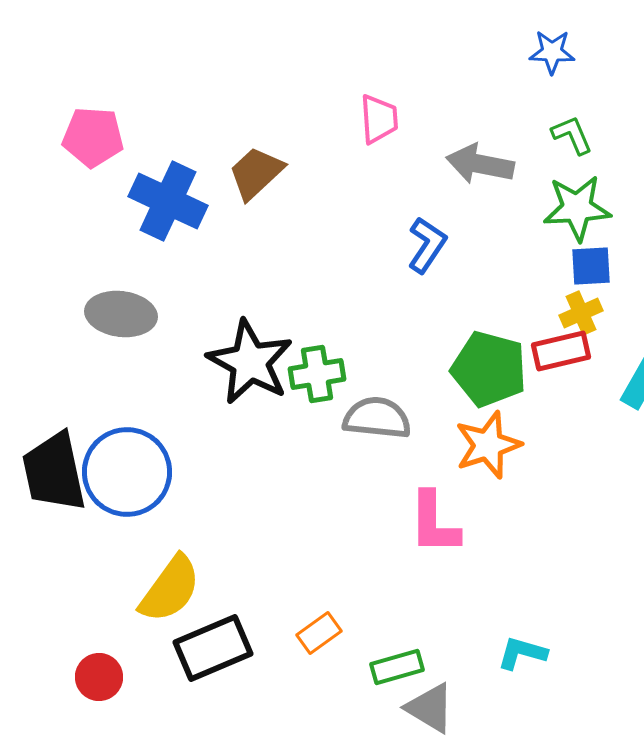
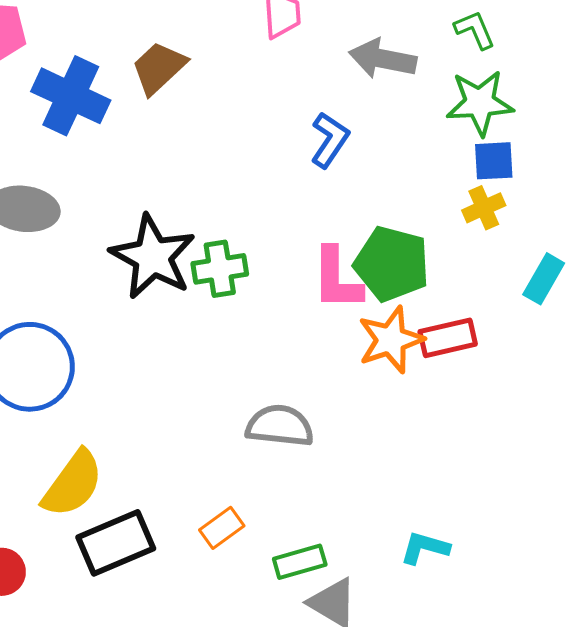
red rectangle: (561, 351) -> (448, 338), moved
gray semicircle: (377, 418) -> (280, 426), moved
pink L-shape: (434, 523) -> (337, 279), moved

